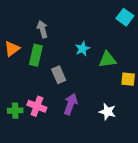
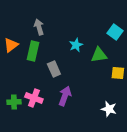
cyan square: (125, 17) -> (115, 32), moved
white star: (107, 112) -> (109, 109), moved

